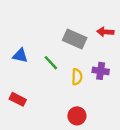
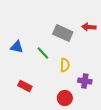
purple cross: (101, 71) -> (85, 81), moved
red rectangle: (18, 99) -> (25, 86), moved

